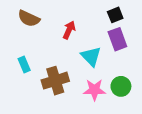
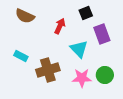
black square: (115, 15) -> (86, 13), moved
cyan rectangle: (24, 64) -> (21, 56), turned -40

